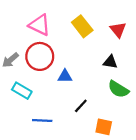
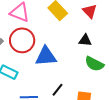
blue triangle: (65, 76) -> (46, 56), size x1.6
black line: (81, 106) -> (58, 90), moved

